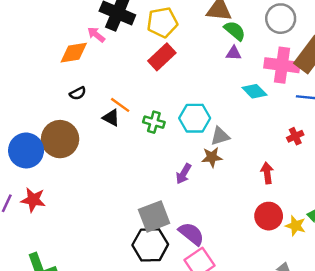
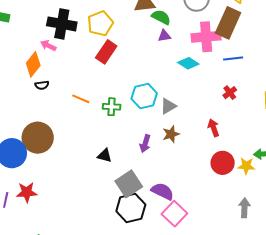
orange diamond: (74, 53) -> (33, 64), turned -30
black semicircle: (78, 93) -> (42, 85), moved, turned 32
black triangle: (111, 118) -> (105, 156), moved
brown star: (212, 157) -> (171, 134), moved

